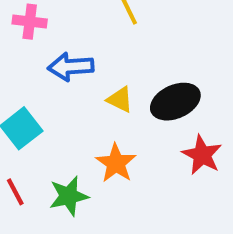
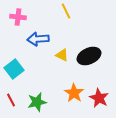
red star: (202, 155) -> (99, 98), moved
orange star: (116, 163) -> (74, 93), moved

